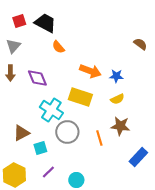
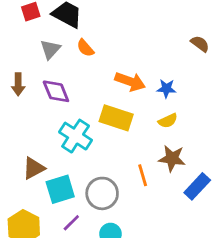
gray triangle: (13, 46) -> (50, 49), moved
gray circle: (67, 132) -> (102, 193), moved
cyan square: (40, 148) -> (60, 189), size x1.5
blue rectangle: (138, 157) -> (197, 186), moved

